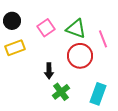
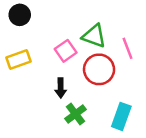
black circle: (12, 21) -> (20, 15), moved
pink square: (46, 28) -> (66, 51), moved

